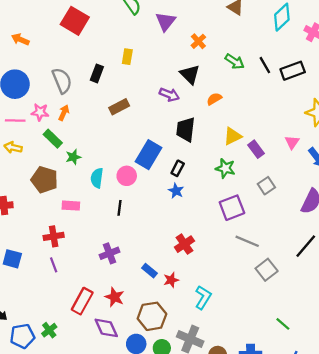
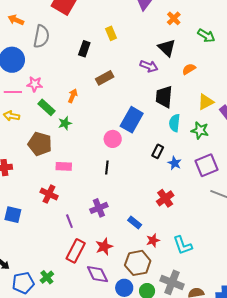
yellow rectangle: (127, 57) -> (111, 33), turned -32
gray semicircle: (62, 81) -> (41, 37), moved, turned 35
orange arrow: (64, 113) -> (73, 96), moved
black rectangle: (178, 168) -> (158, 151), moved
cyan semicircle: (97, 178) -> (175, 123), moved
blue star: (176, 191) -> (175, 163), moved
red cross: (54, 236) -> (49, 194), turned 36
purple line: (54, 265) -> (69, 221), moved
red star: (171, 280) -> (153, 240), moved
red star: (115, 297) -> (104, 247), turned 30
cyan L-shape: (203, 297) -> (183, 245), turned 130

